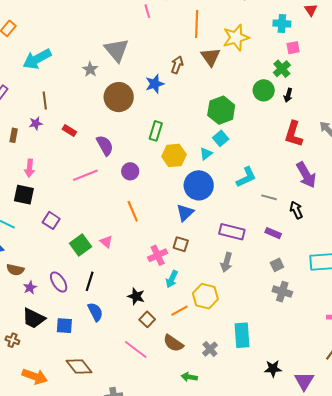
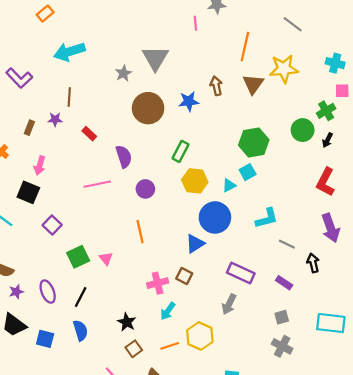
brown arrow: (177, 65) -> (216, 86), turned -42

